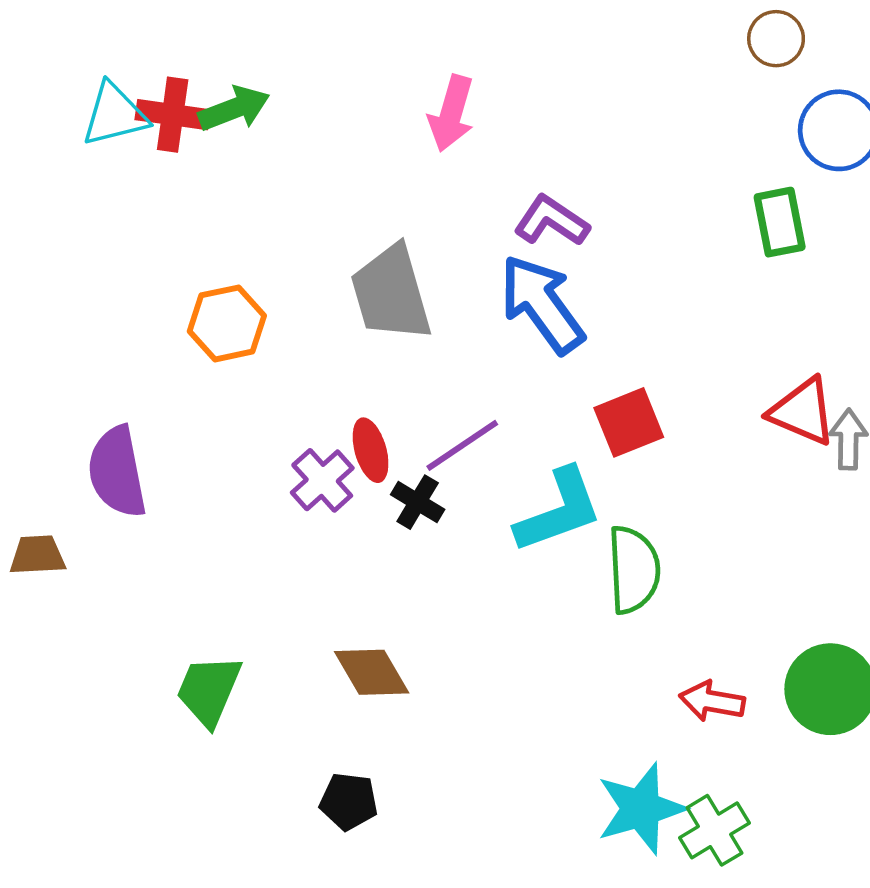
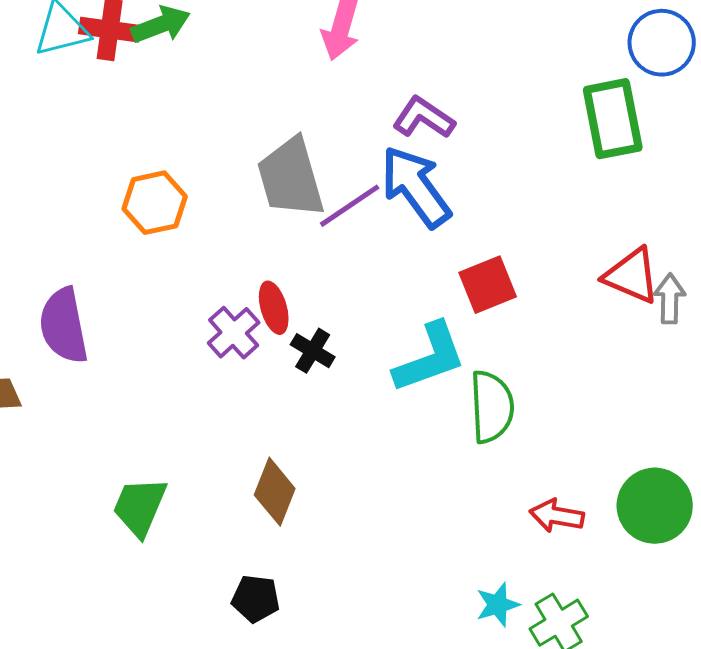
green rectangle: (780, 222) -> (613, 119), size x1.4
purple line: (462, 445) -> (350, 206), moved
brown diamond: (372, 672) -> (275, 492), turned 52
cyan star: (641, 809) -> (498, 605), size x0.6

